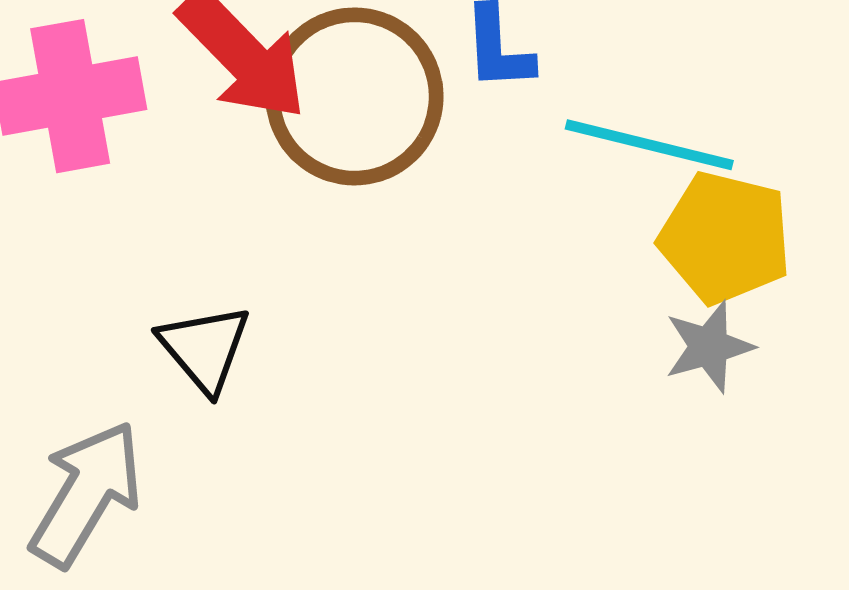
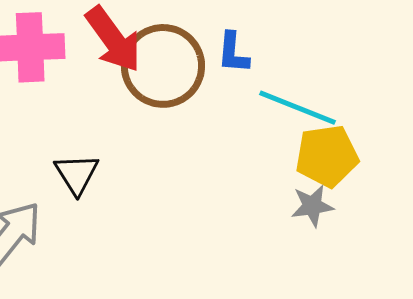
yellow pentagon: (725, 238) -> (327, 156), turned -30

